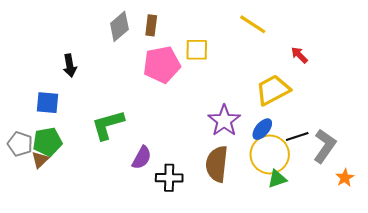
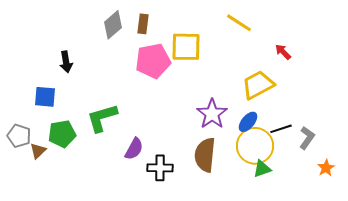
yellow square: (197, 50) -> (186, 47), size x1.4
green pentagon: (48, 142) -> (62, 134), moved
gray L-shape: (325, 146) -> (307, 138), size x0.7

